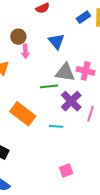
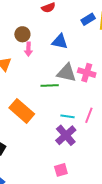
blue triangle: (56, 41) -> (60, 42), turned -42
purple cross: (71, 101) -> (66, 135), moved
cyan line: (56, 126) -> (67, 116), moved

